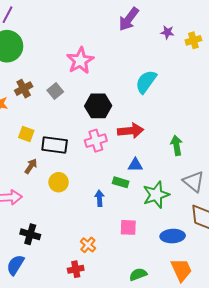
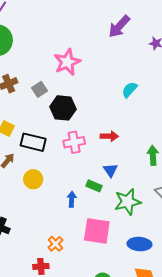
cyan semicircle: (146, 82) -> (130, 90), size x0.7
black hexagon: (98, 106) -> (63, 108), moved
red arrow: (131, 131) -> (109, 136), size x0.7
blue triangle: (135, 165) -> (110, 170), turned 49
pink square: (128, 227) -> (97, 231), size x1.6

